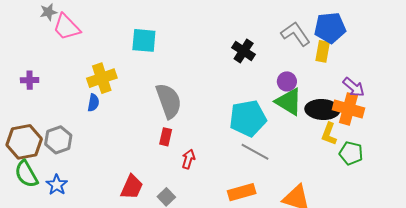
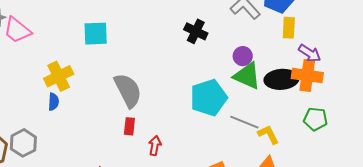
yellow rectangle: (323, 51) -> (289, 28), moved
yellow L-shape: (329, 134) -> (268, 134), moved, turned 140
gray line: (255, 152) -> (244, 122), moved

